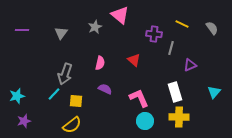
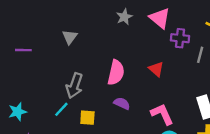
pink triangle: (120, 15) -> (160, 18), moved
gray star: (95, 27) -> (124, 17), moved
purple line: (22, 30) -> (23, 50), moved
pink semicircle: (100, 63) -> (116, 73), size x1.5

